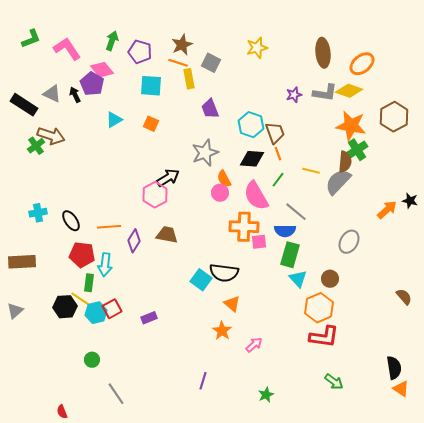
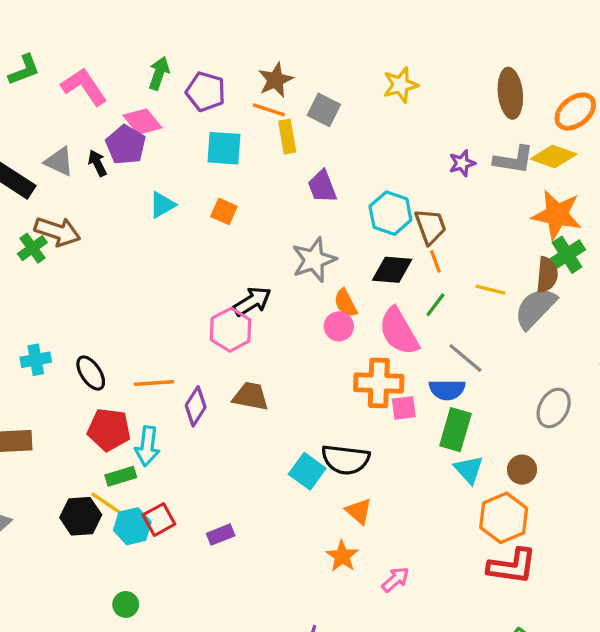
green rectangle: (89, 283) -> (121, 476), turned 66

